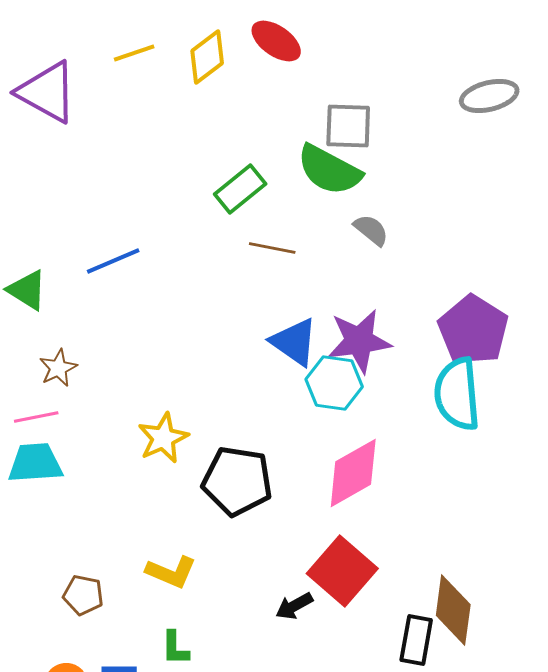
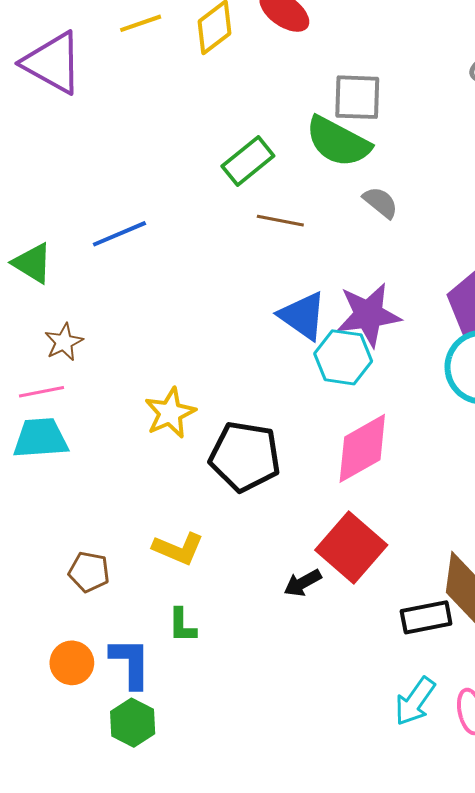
black rectangle: (416, 640) -> (426, 617), turned 69

